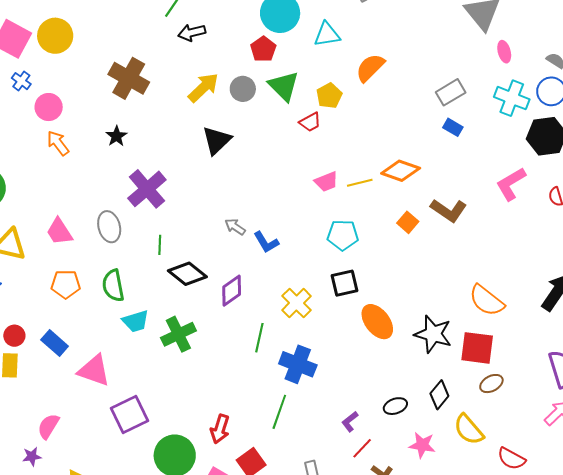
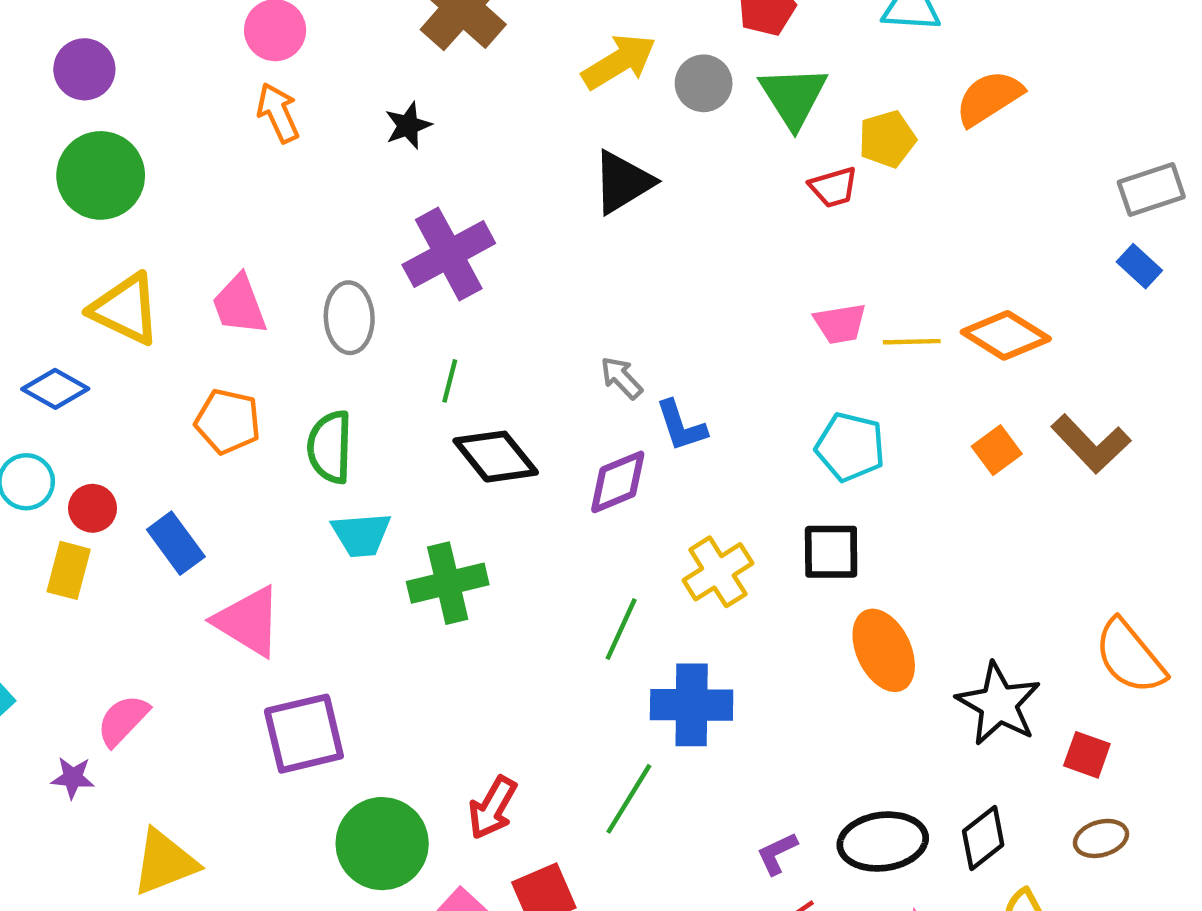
purple diamond: (232, 291) -> (618, 482), moved
red square: (477, 348) -> (1087, 755), size x0.6
blue cross: (298, 364) -> (692, 705), turned -33
black ellipse: (395, 406) -> (883, 842), size x1.6

